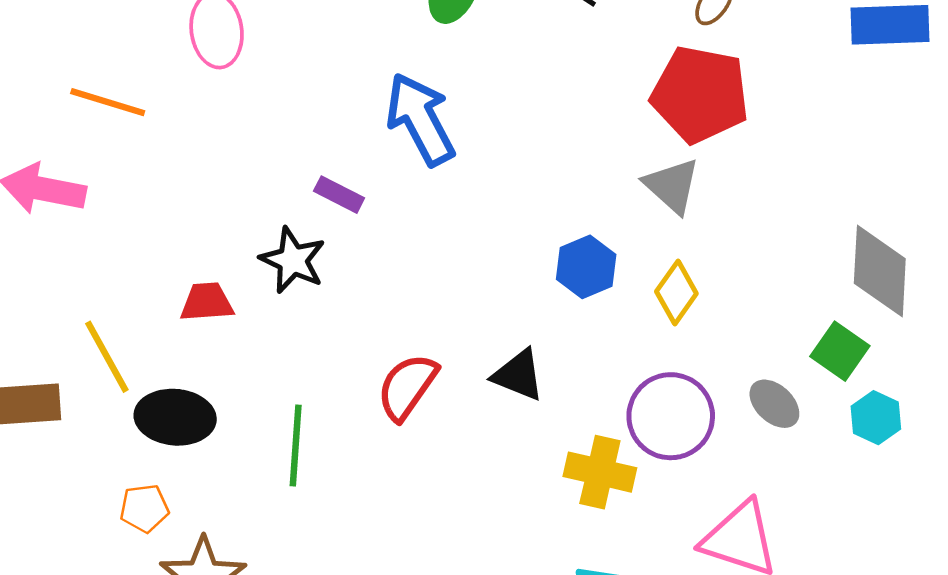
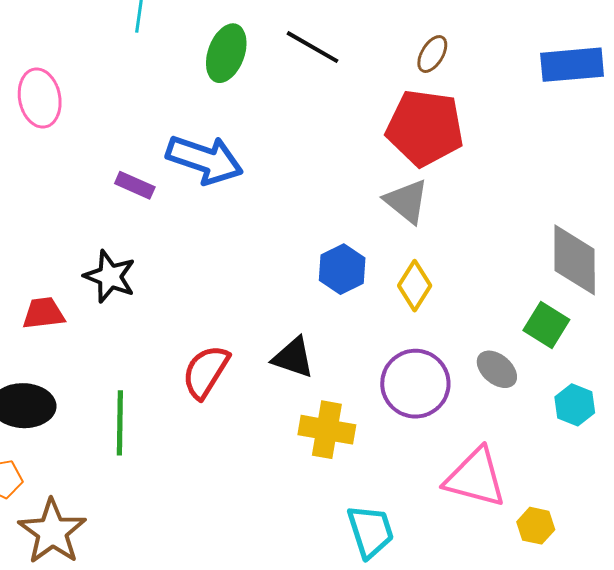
blue arrow: (420, 119) -> (205, 160), turned 140
purple rectangle: (339, 195) -> (135, 185), moved
cyan hexagon: (876, 418) -> (575, 405), moved
yellow cross: (600, 472) -> (327, 430), moved

